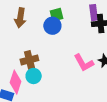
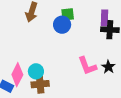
brown cross: (29, 60) -> (40, 84), moved

